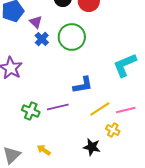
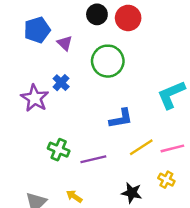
blue cross: (42, 39) -> (61, 83), moved
purple line: (58, 107) -> (93, 159), moved
yellow cross: (113, 130) -> (166, 180), moved

